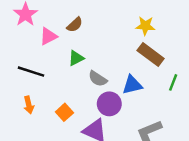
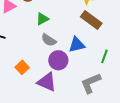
green triangle: (76, 58) -> (42, 19), moved
green line: (173, 82) -> (104, 56), moved

